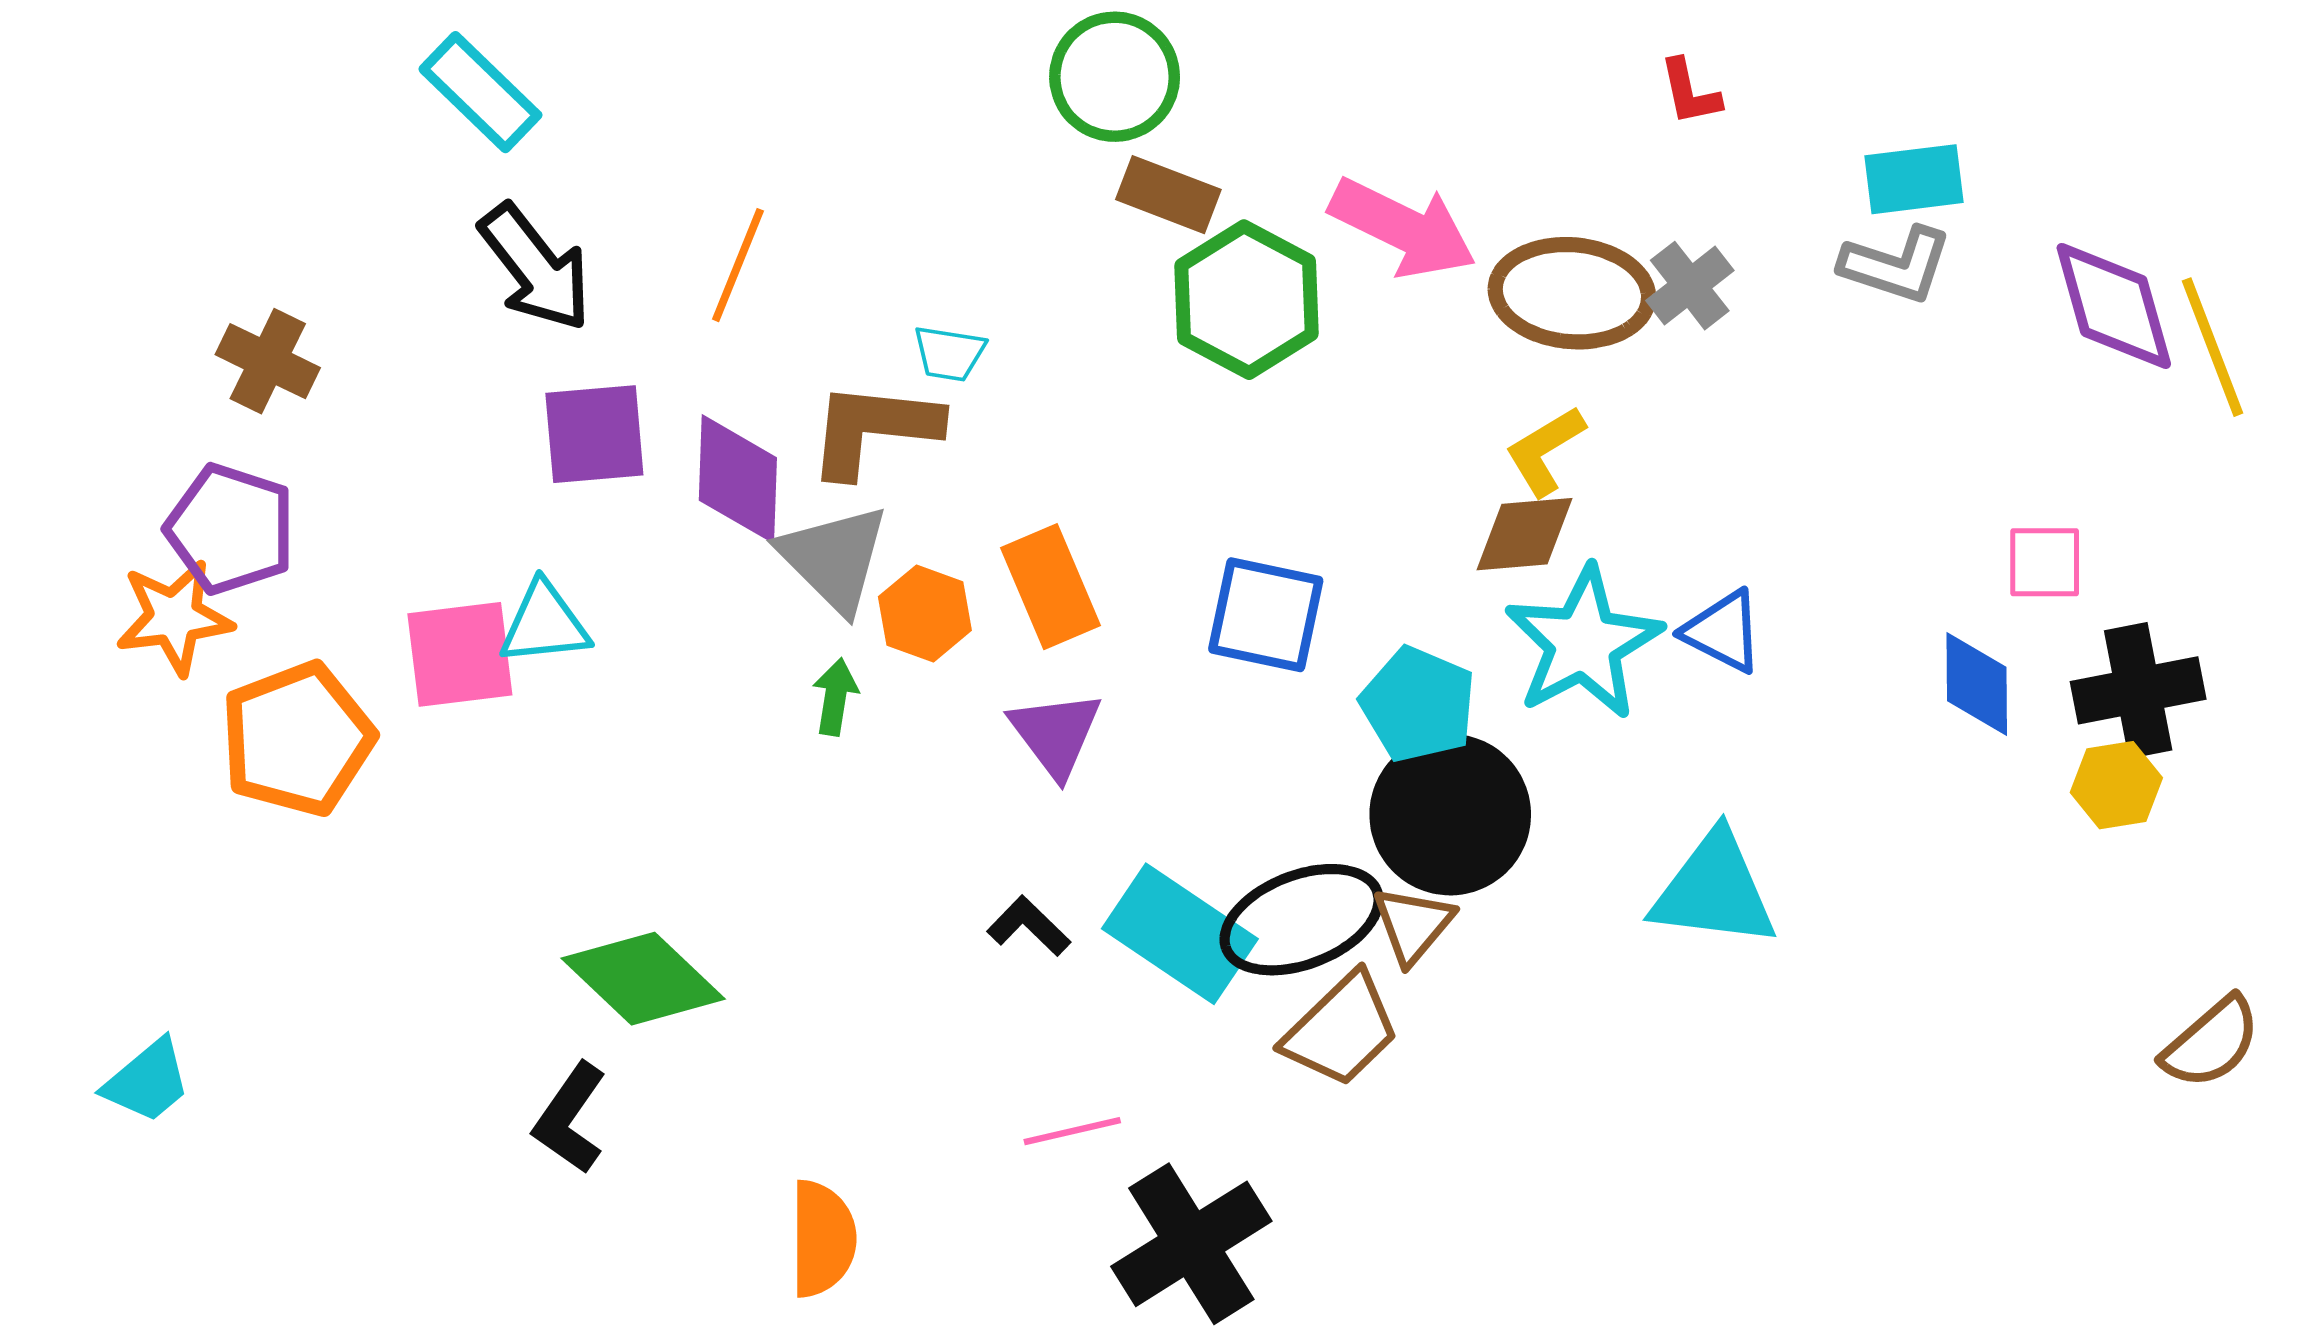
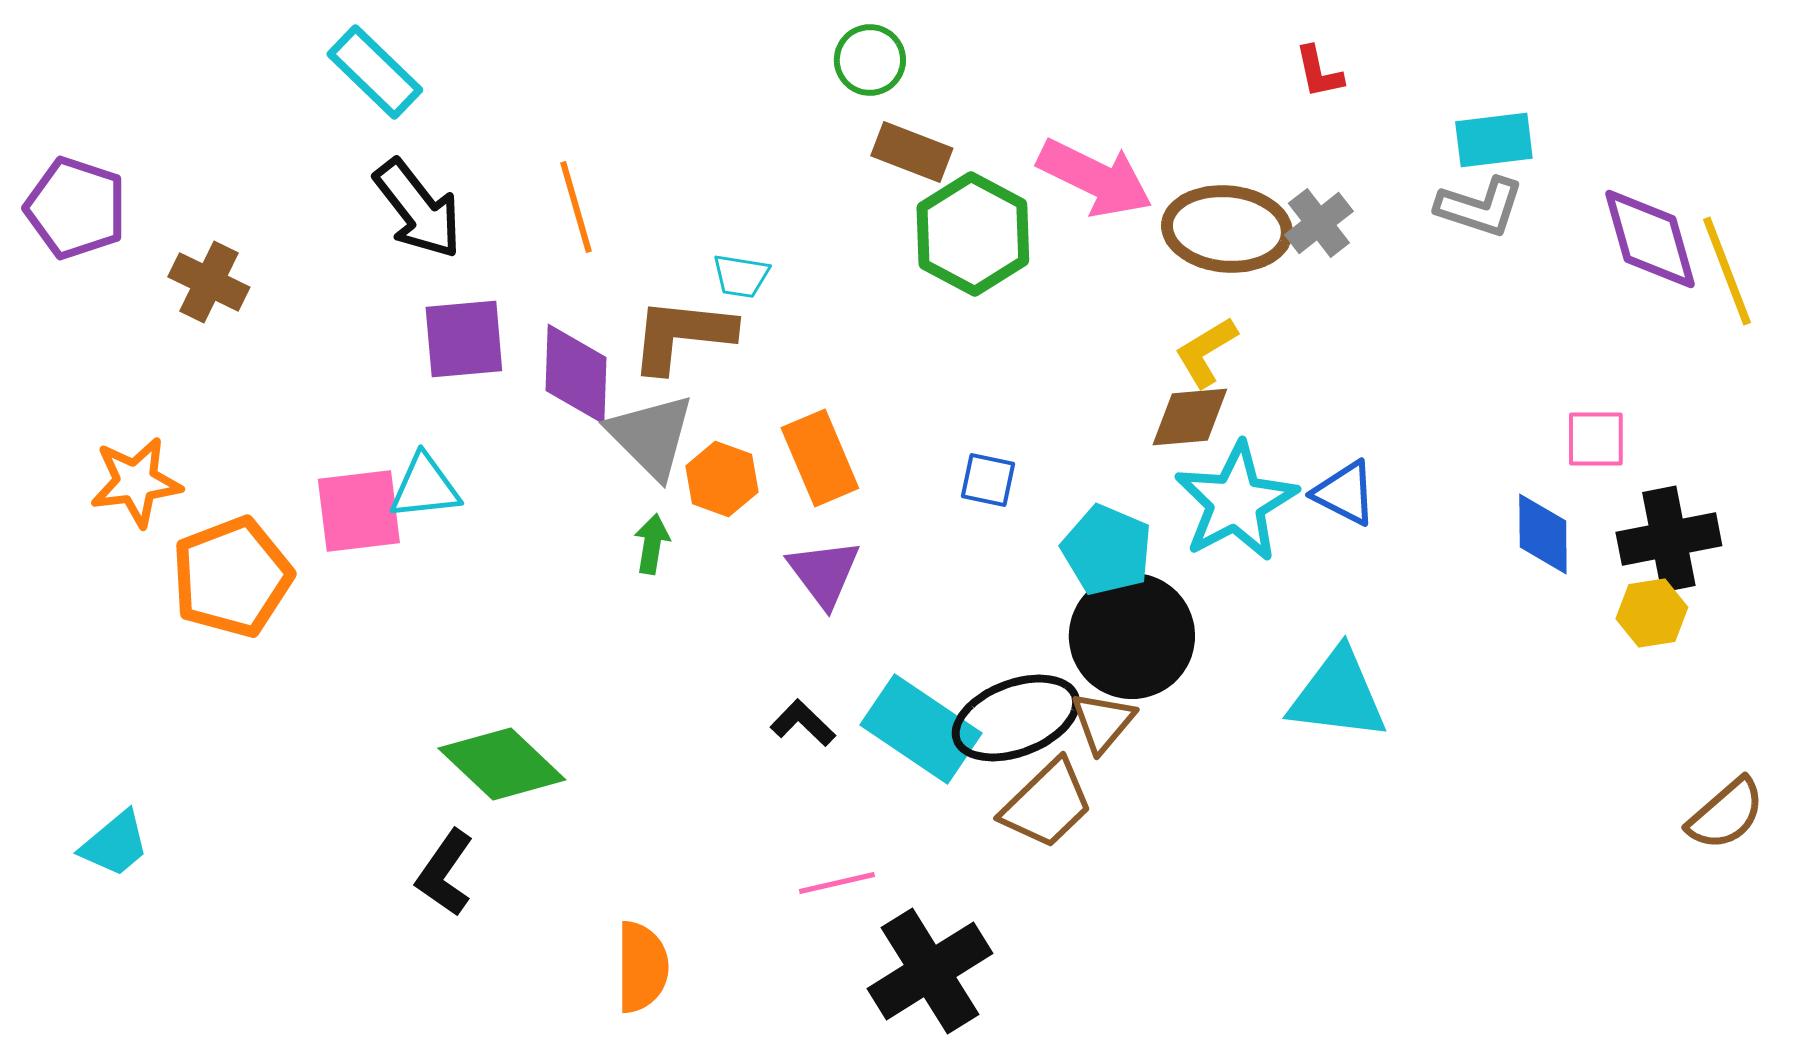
green circle: (1115, 77) -> (870, 60), size x0.7
orange line: (738, 265) -> (576, 207), turned -38
purple pentagon: (231, 529) -> (76, 208), moved
blue square: (1266, 615) -> (988, 480), size x0.6

